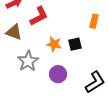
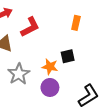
orange rectangle: (94, 21) -> (76, 23), moved
orange star: (54, 44) -> (50, 67), moved

